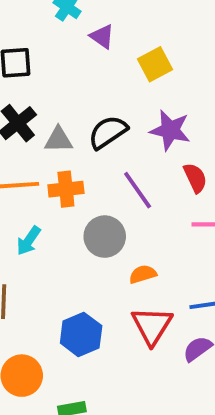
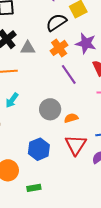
black semicircle: (108, 132) -> (56, 22), moved
orange cross: (66, 189) -> (59, 48), moved, turned -30
gray circle: (105, 237) -> (50, 109), moved

